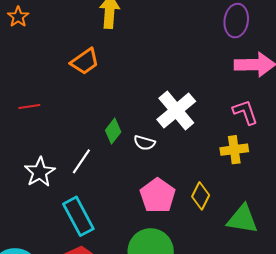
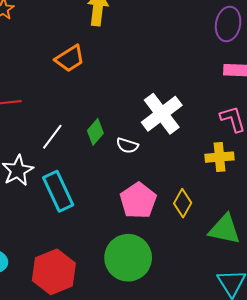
white line: (81, 161) -> (52, 137), moved
cyan rectangle: (78, 216) -> (58, 191), moved

